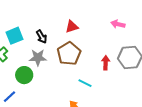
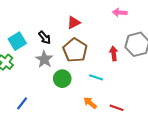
gray star: (38, 57) -> (44, 59), turned -30
green circle: (24, 75) -> (62, 79), moved

